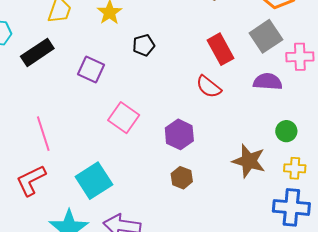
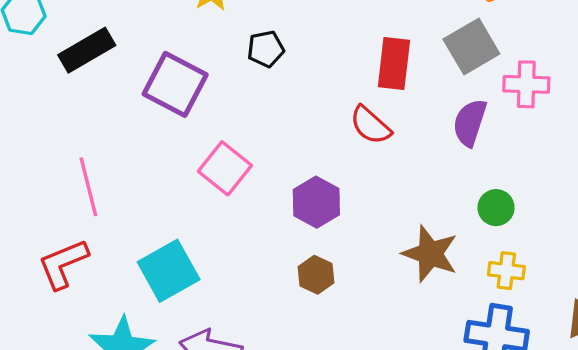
red rectangle: (220, 49) -> (394, 63), turned 32
purple square: (91, 70) -> (175, 84), size x1.4
purple semicircle: (268, 82) -> (470, 123), turned -80

